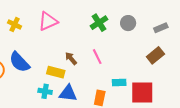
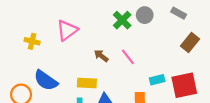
gray circle: (128, 23) -> (145, 15), moved
gray rectangle: (161, 28) -> (179, 13), moved, turned 64
brown arrow: (71, 58) -> (101, 56), moved

